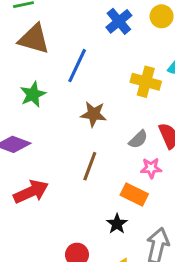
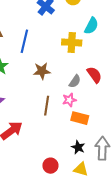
pink star: (151, 168) -> (69, 100), moved
black star: (117, 224) -> (78, 147), moved

